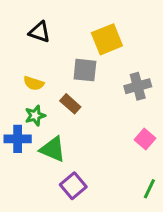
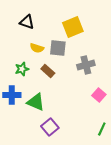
yellow semicircle: (34, 83) -> (37, 48), moved
gray cross: (138, 86) -> (86, 65), moved
green star: (35, 116) -> (22, 69), moved

